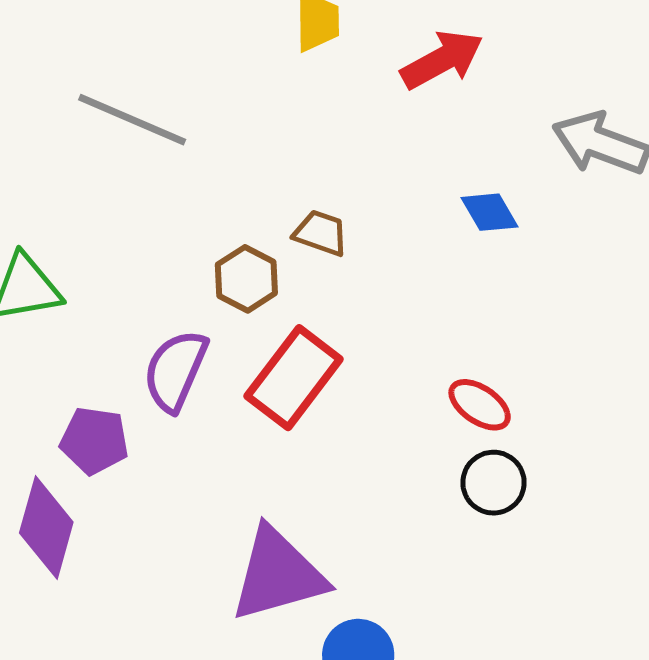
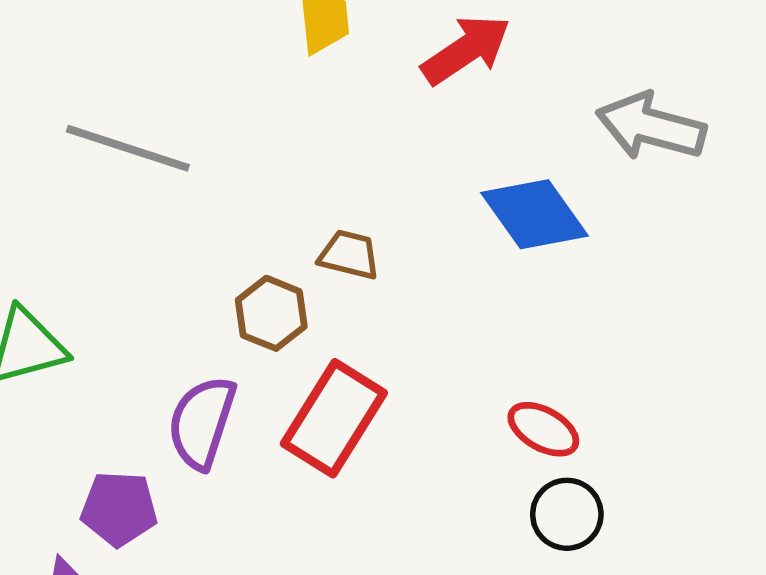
blue diamond: (489, 212) -> (535, 214), size x1.6

